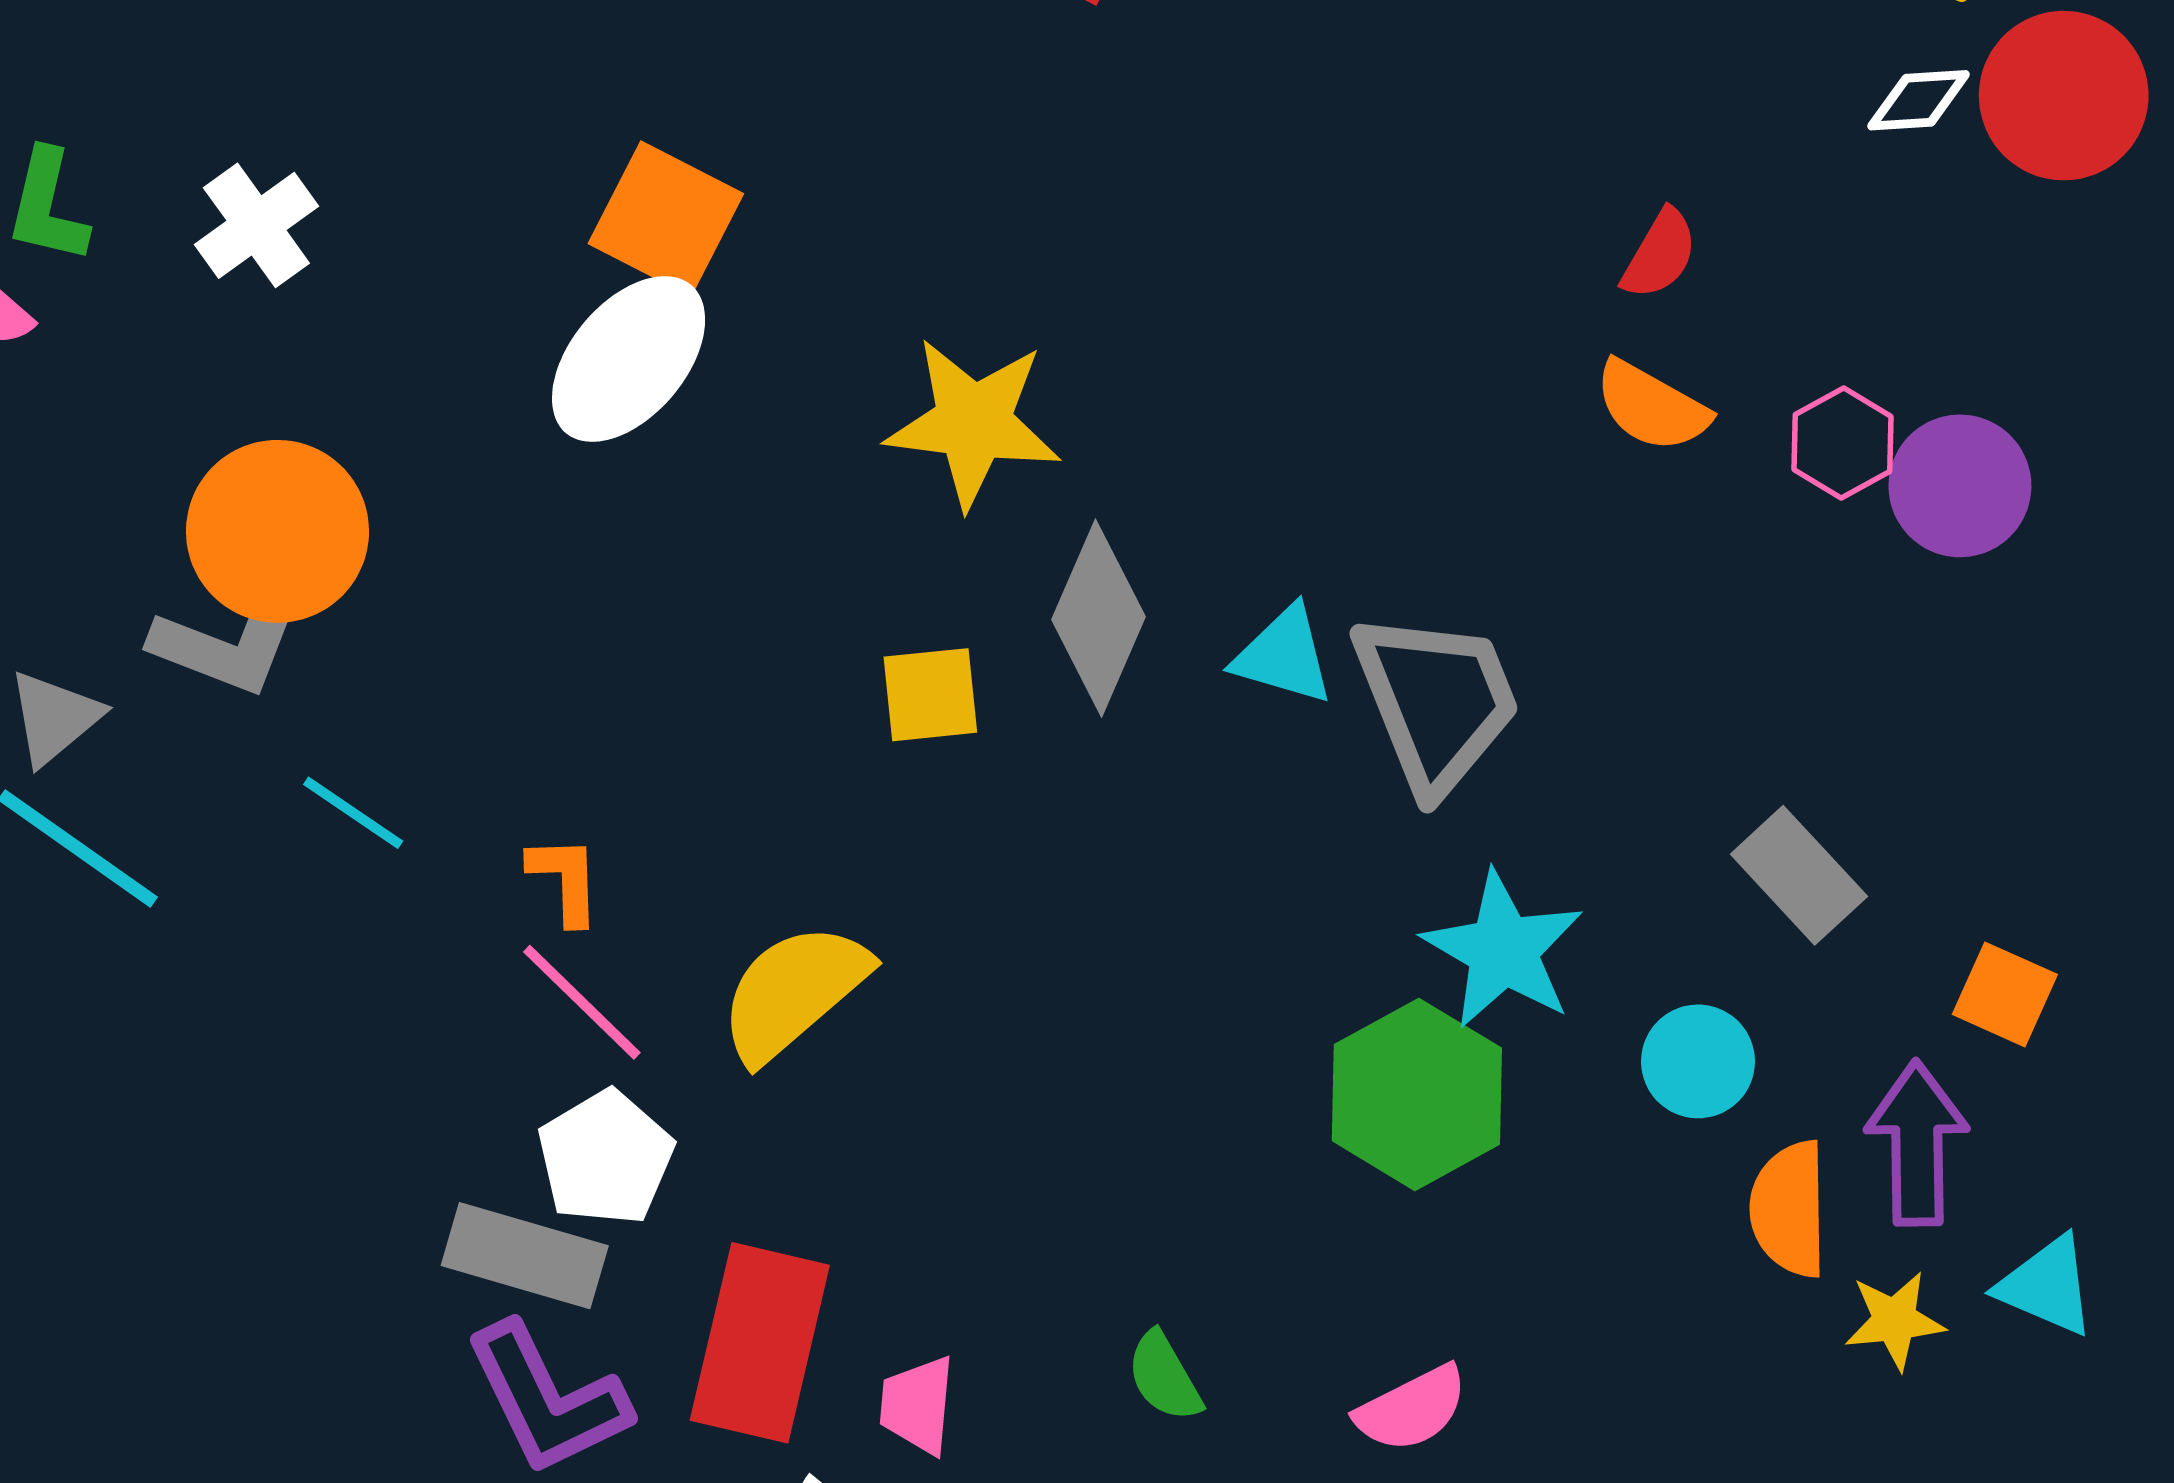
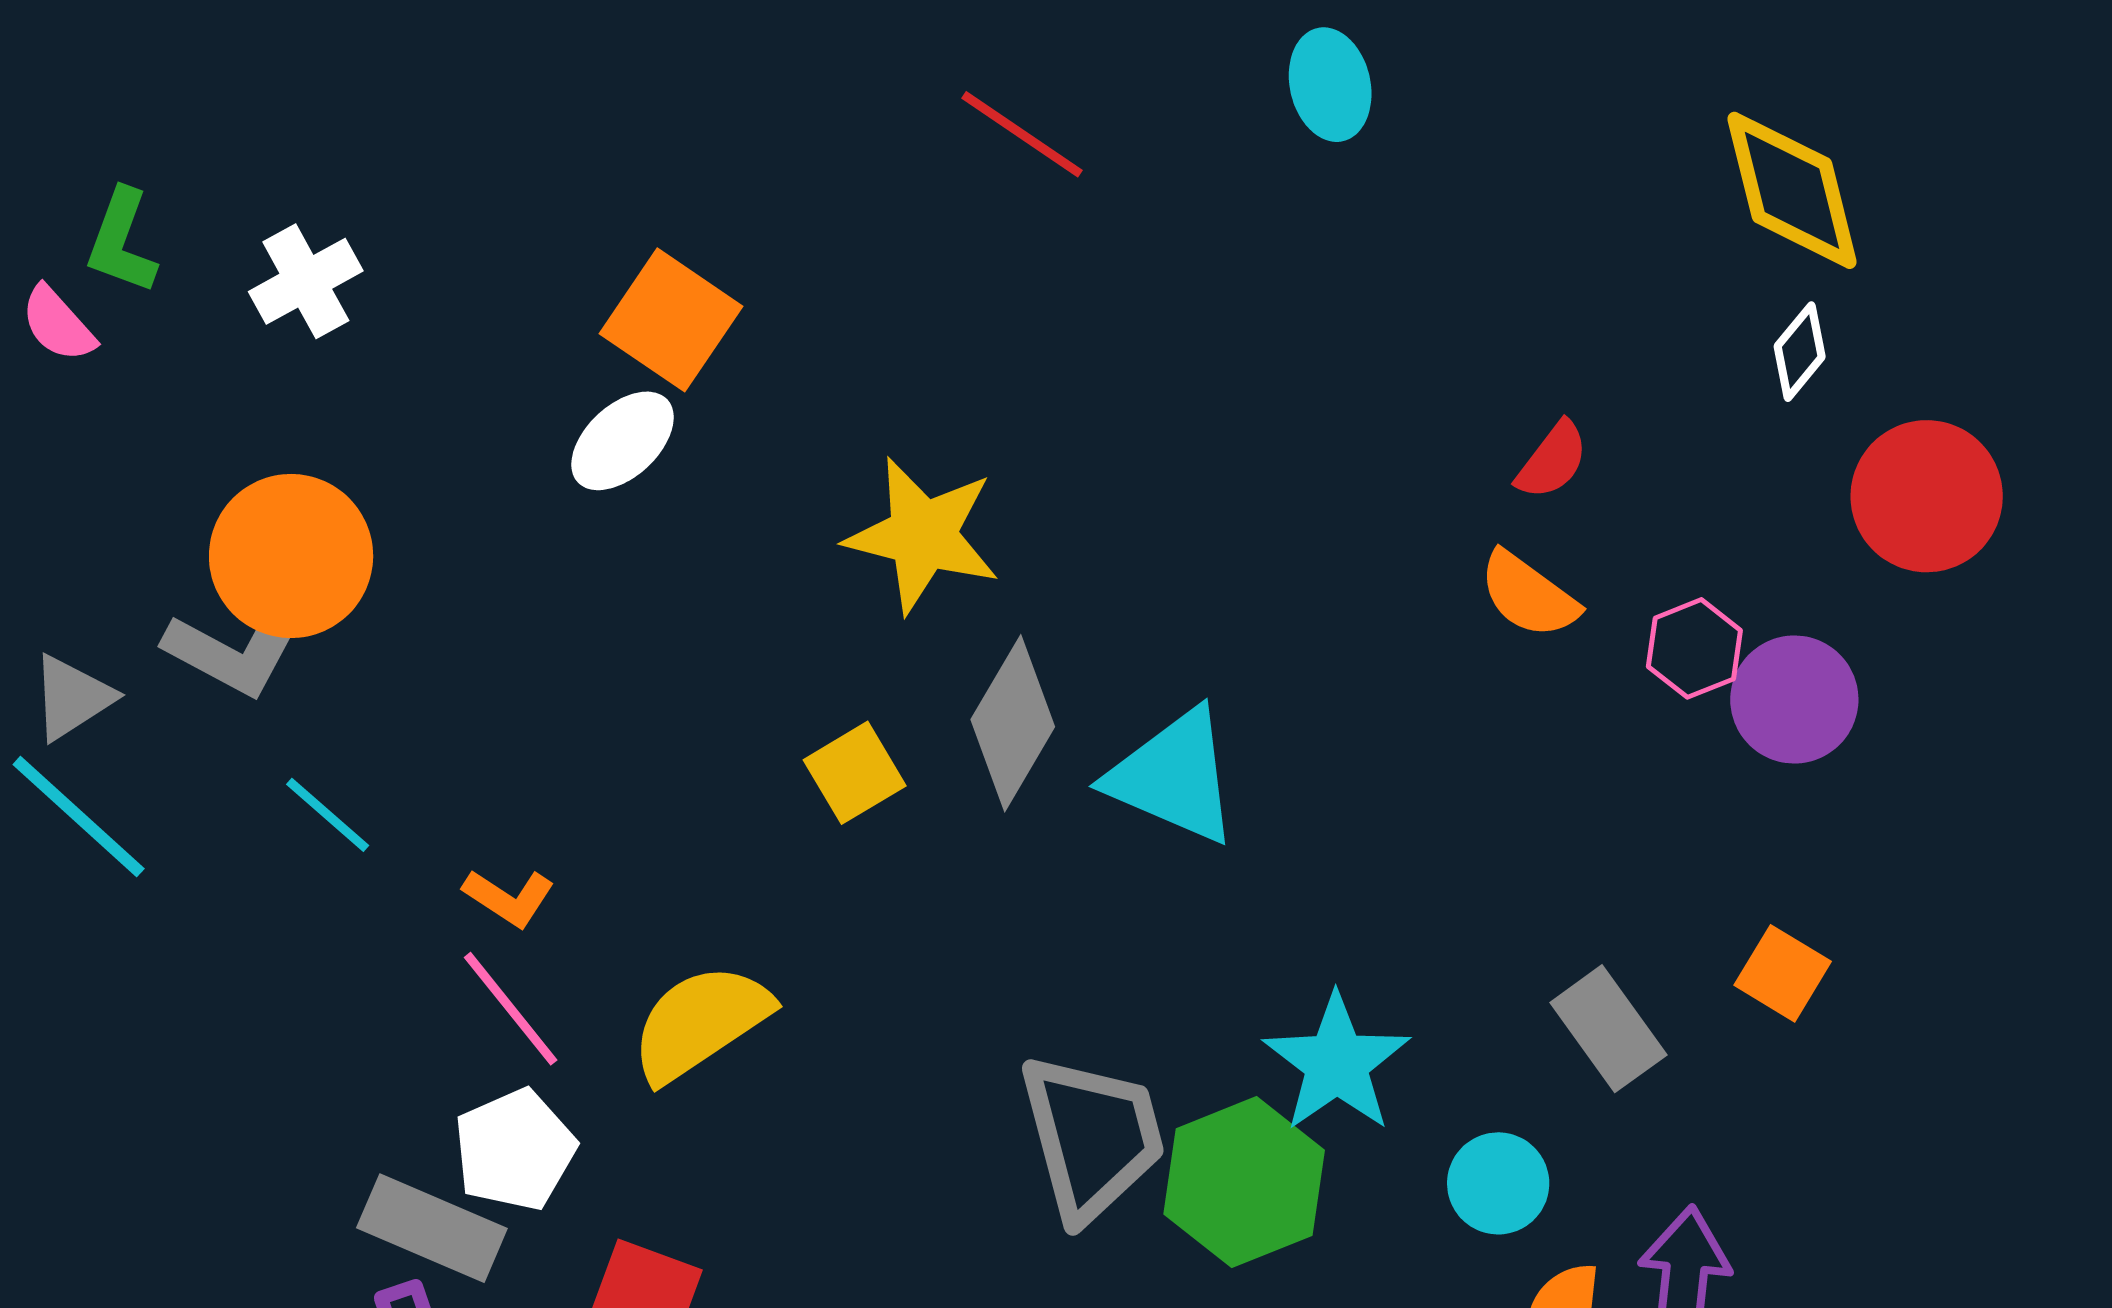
red circle: (2064, 96) -> (1927, 496), moved
white diamond: (1919, 100) -> (1800, 352), turned -54
white ellipse: (629, 359) -> (623, 441), size x0.7
cyan triangle: (1284, 655) -> (1174, 777), size x1.5
yellow square: (930, 695) -> (855, 773), turned -32
gray trapezoid: (1436, 702) -> (1092, 1137), moved
orange L-shape: (565, 880) -> (509, 898), turned 118
orange square: (2005, 994) -> (1783, 973), moved

